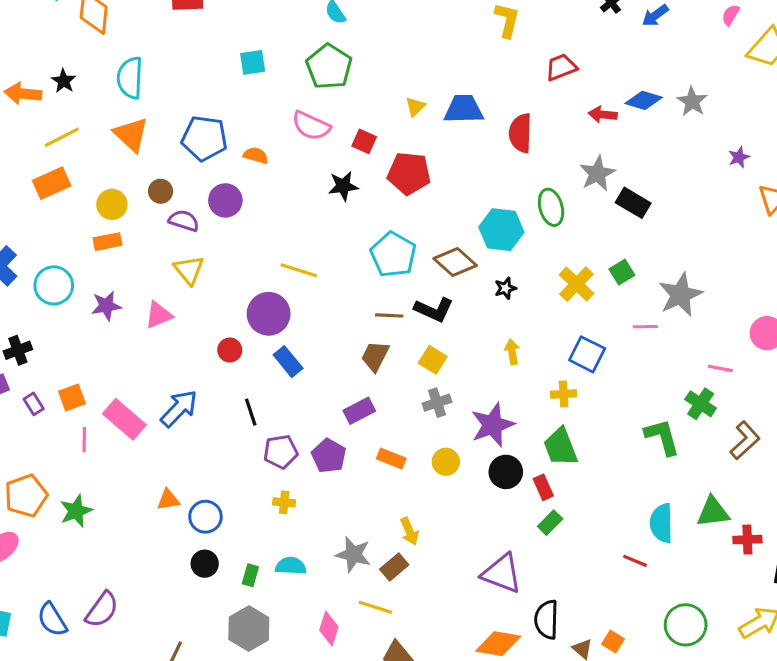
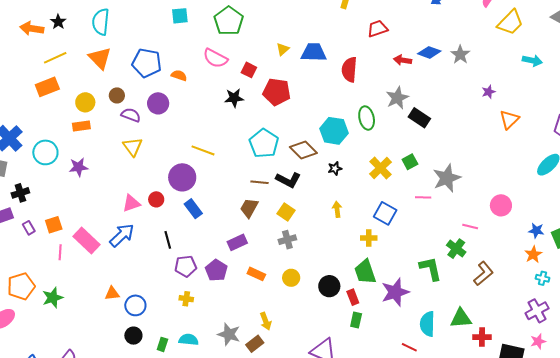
pink triangle: (159, 315) -> (131, 203), moved
purple star: (493, 425) -> (395, 292), moved
green rectangle: (550, 523) -> (356, 320), turned -35

